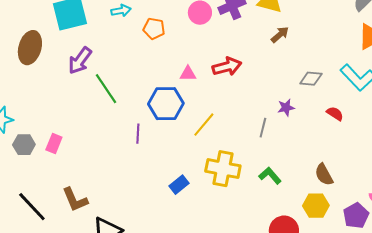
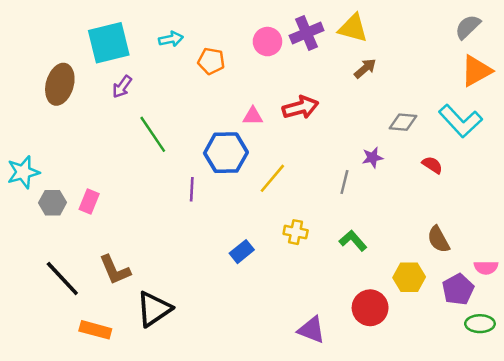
purple arrow: (80, 61) -> (122, 87), moved, size x0.7
yellow cross: (223, 169) -> (296, 232), size x0.6
brown semicircle: (324, 175) -> (438, 239), moved

